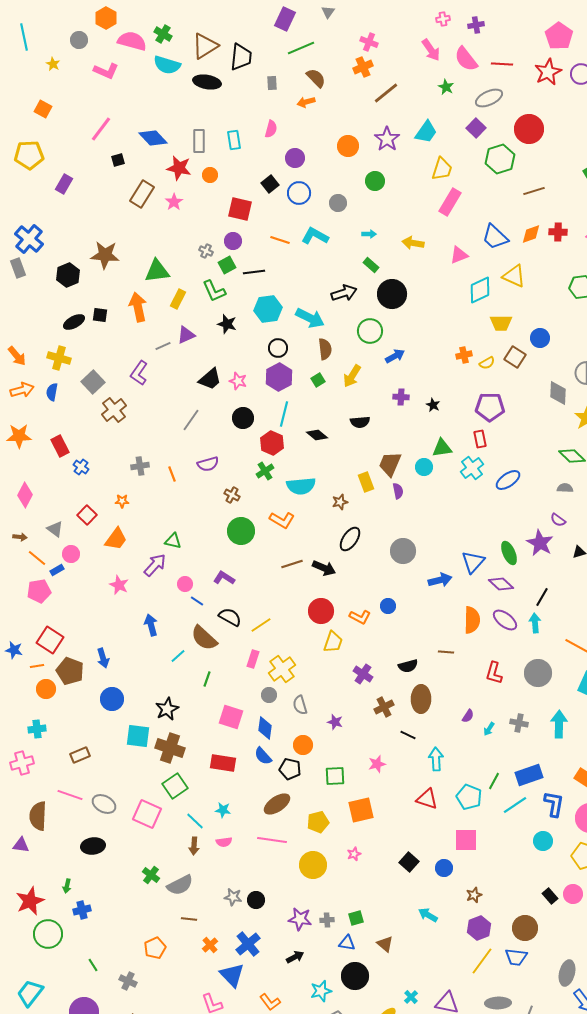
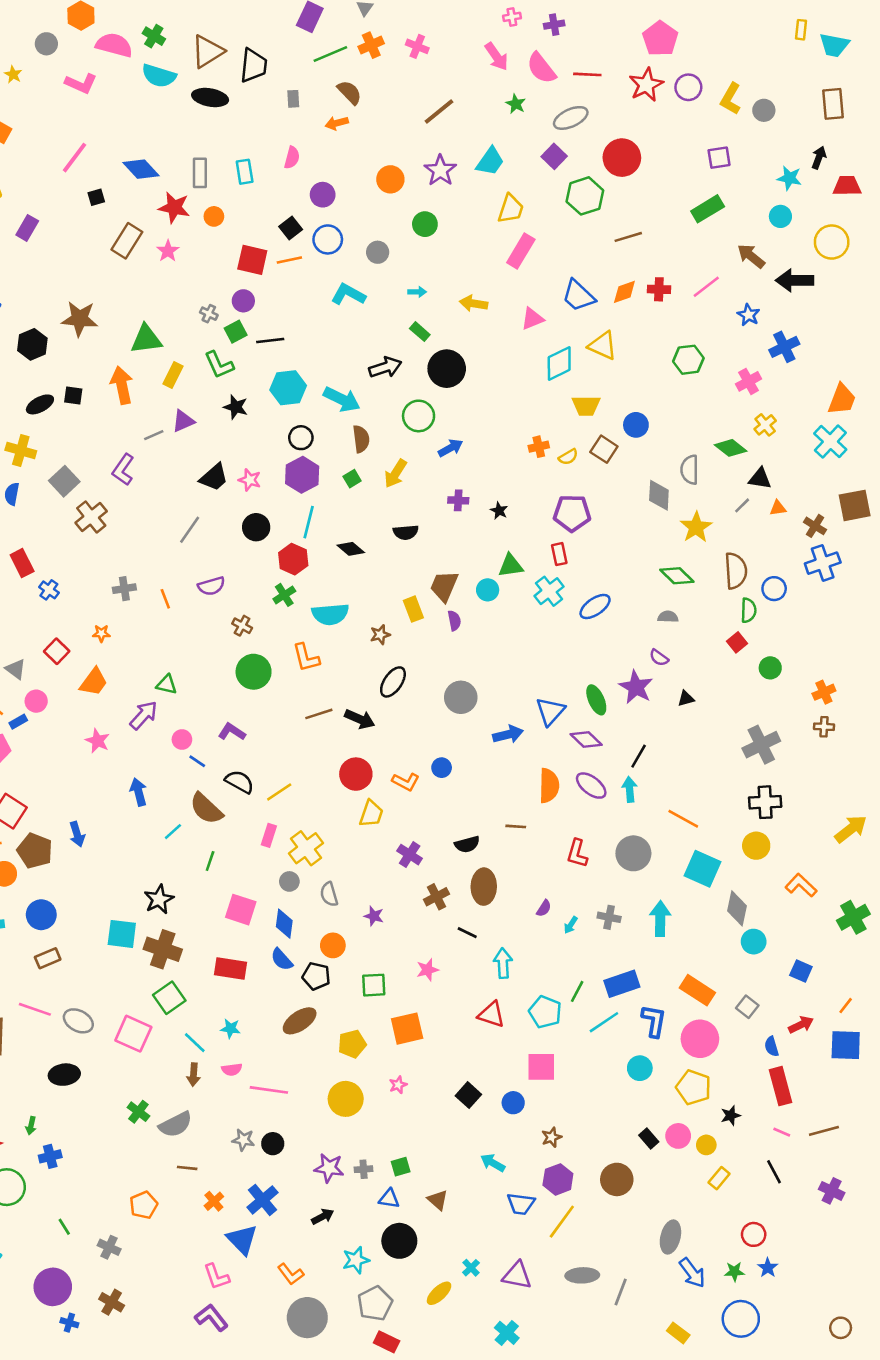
orange cross: (363, 67) -> (371, 45), moved
orange line: (280, 240) -> (289, 260), moved, turned -30
orange L-shape: (282, 520) -> (306, 658), turned 45
blue circle: (112, 699) -> (41, 915), moved
pink line: (272, 840) -> (269, 1090), moved
blue trapezoid: (516, 957) -> (521, 1204), moved

